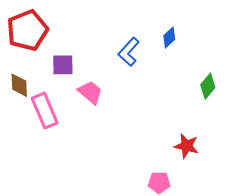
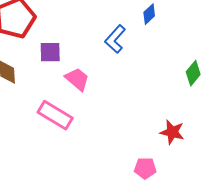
blue diamond: (169, 38) -> (149, 14), moved
pink rectangle: (45, 111) -> (55, 115), moved, turned -36

